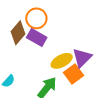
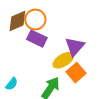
brown diamond: (18, 33) -> (17, 21), moved, turned 30
purple triangle: (82, 58) -> (75, 47), moved

